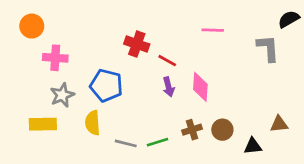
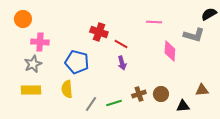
gray L-shape: (268, 48) -> (194, 35), turned 110
pink diamond: (200, 87) -> (170, 51), moved
gray star: (62, 95) -> (33, 64), moved
gray line: (126, 143) -> (91, 104), turned -70

